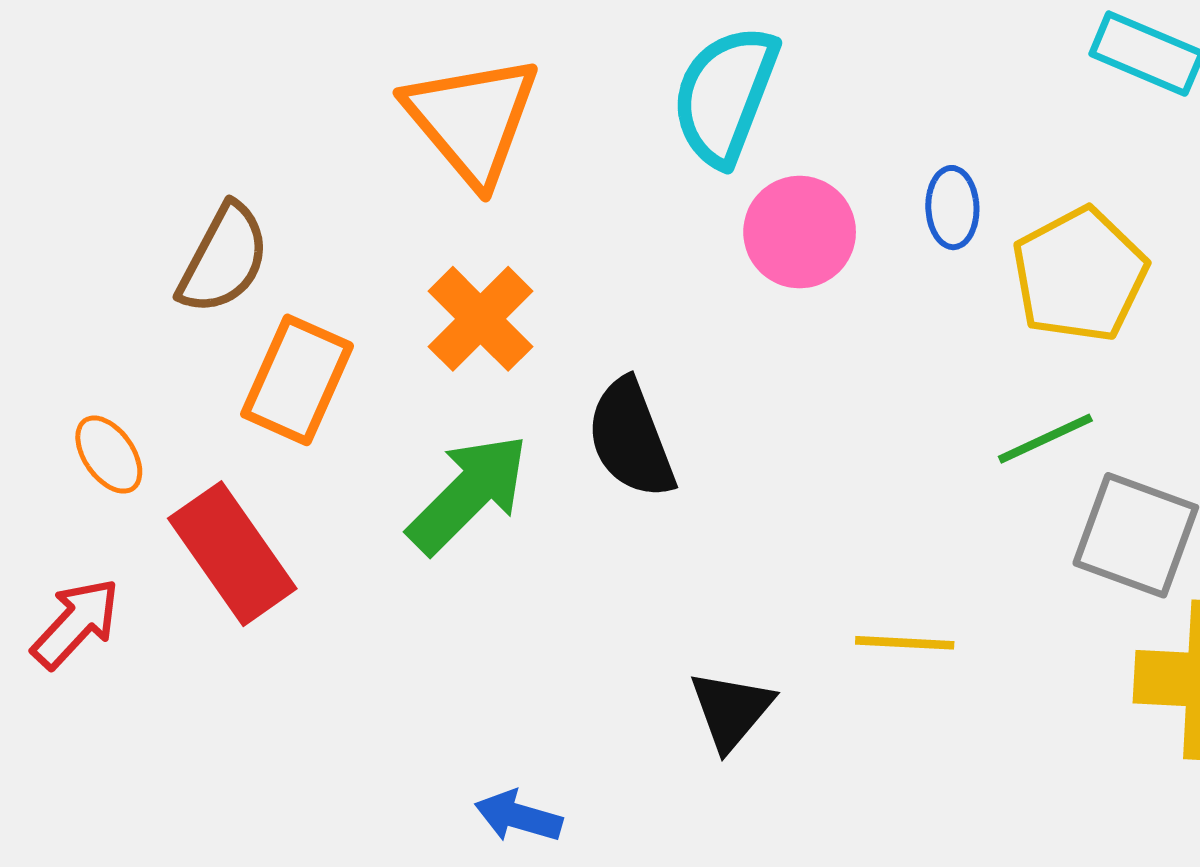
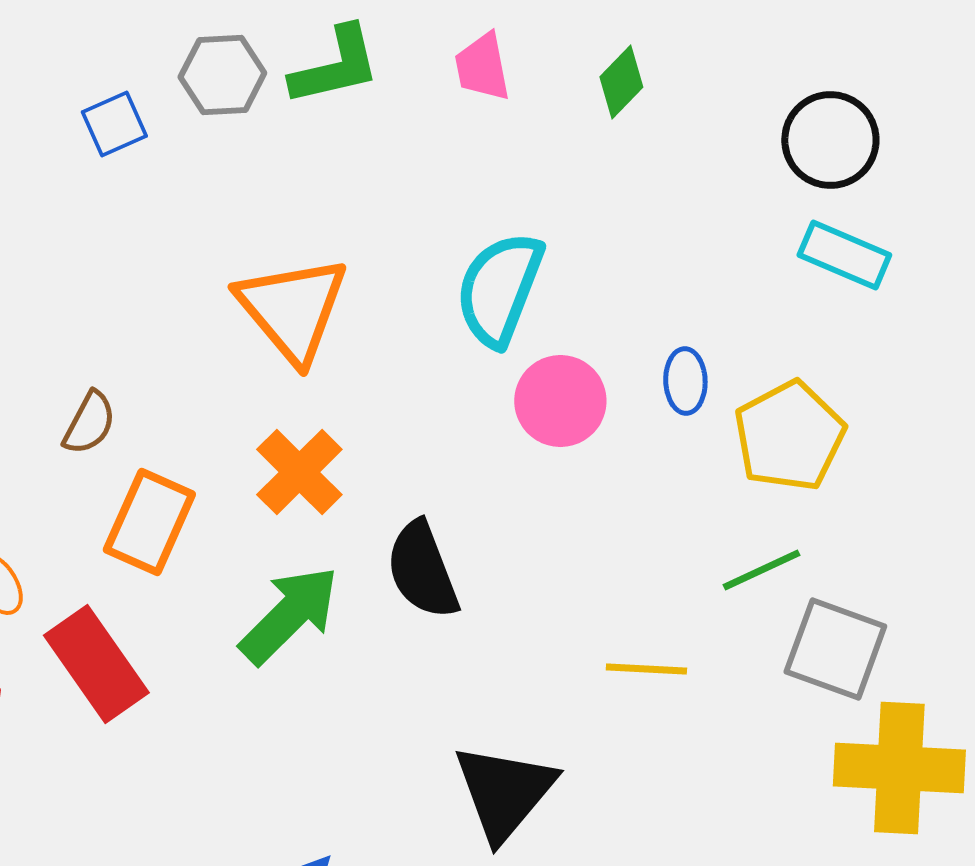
brown semicircle: (224, 259) -> (89, 423), size x0.7
yellow line: (905, 643) -> (646, 669), moved
black triangle: (731, 710) -> (504, 792), size x1.5

